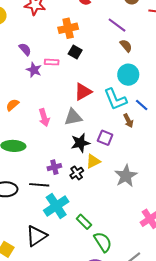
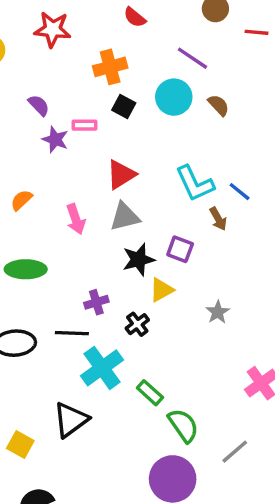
brown semicircle: (126, 46) -> (219, 105), moved
cyan circle: (128, 75) -> (174, 97), moved
red triangle: (83, 92) -> (121, 175), moved
black cross: (77, 173) -> (137, 324), moved
gray star: (126, 176) -> (218, 312), size x0.6

